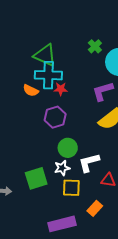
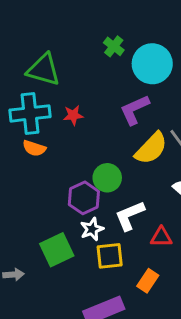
cyan cross: (48, 75) -> (30, 113), moved
orange semicircle: (31, 90) -> (34, 148), moved
purple hexagon: (55, 117) -> (84, 198), moved
green circle: (68, 148) -> (107, 178), moved

